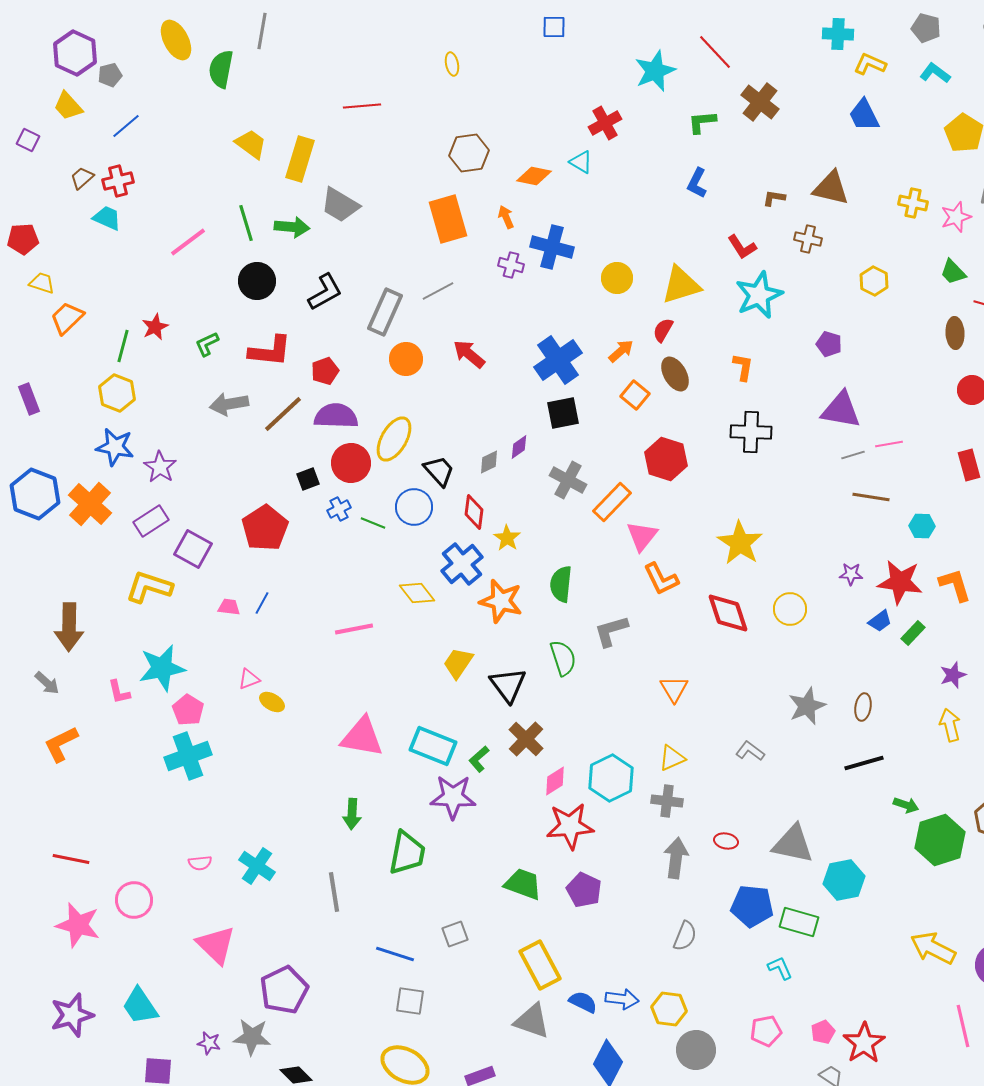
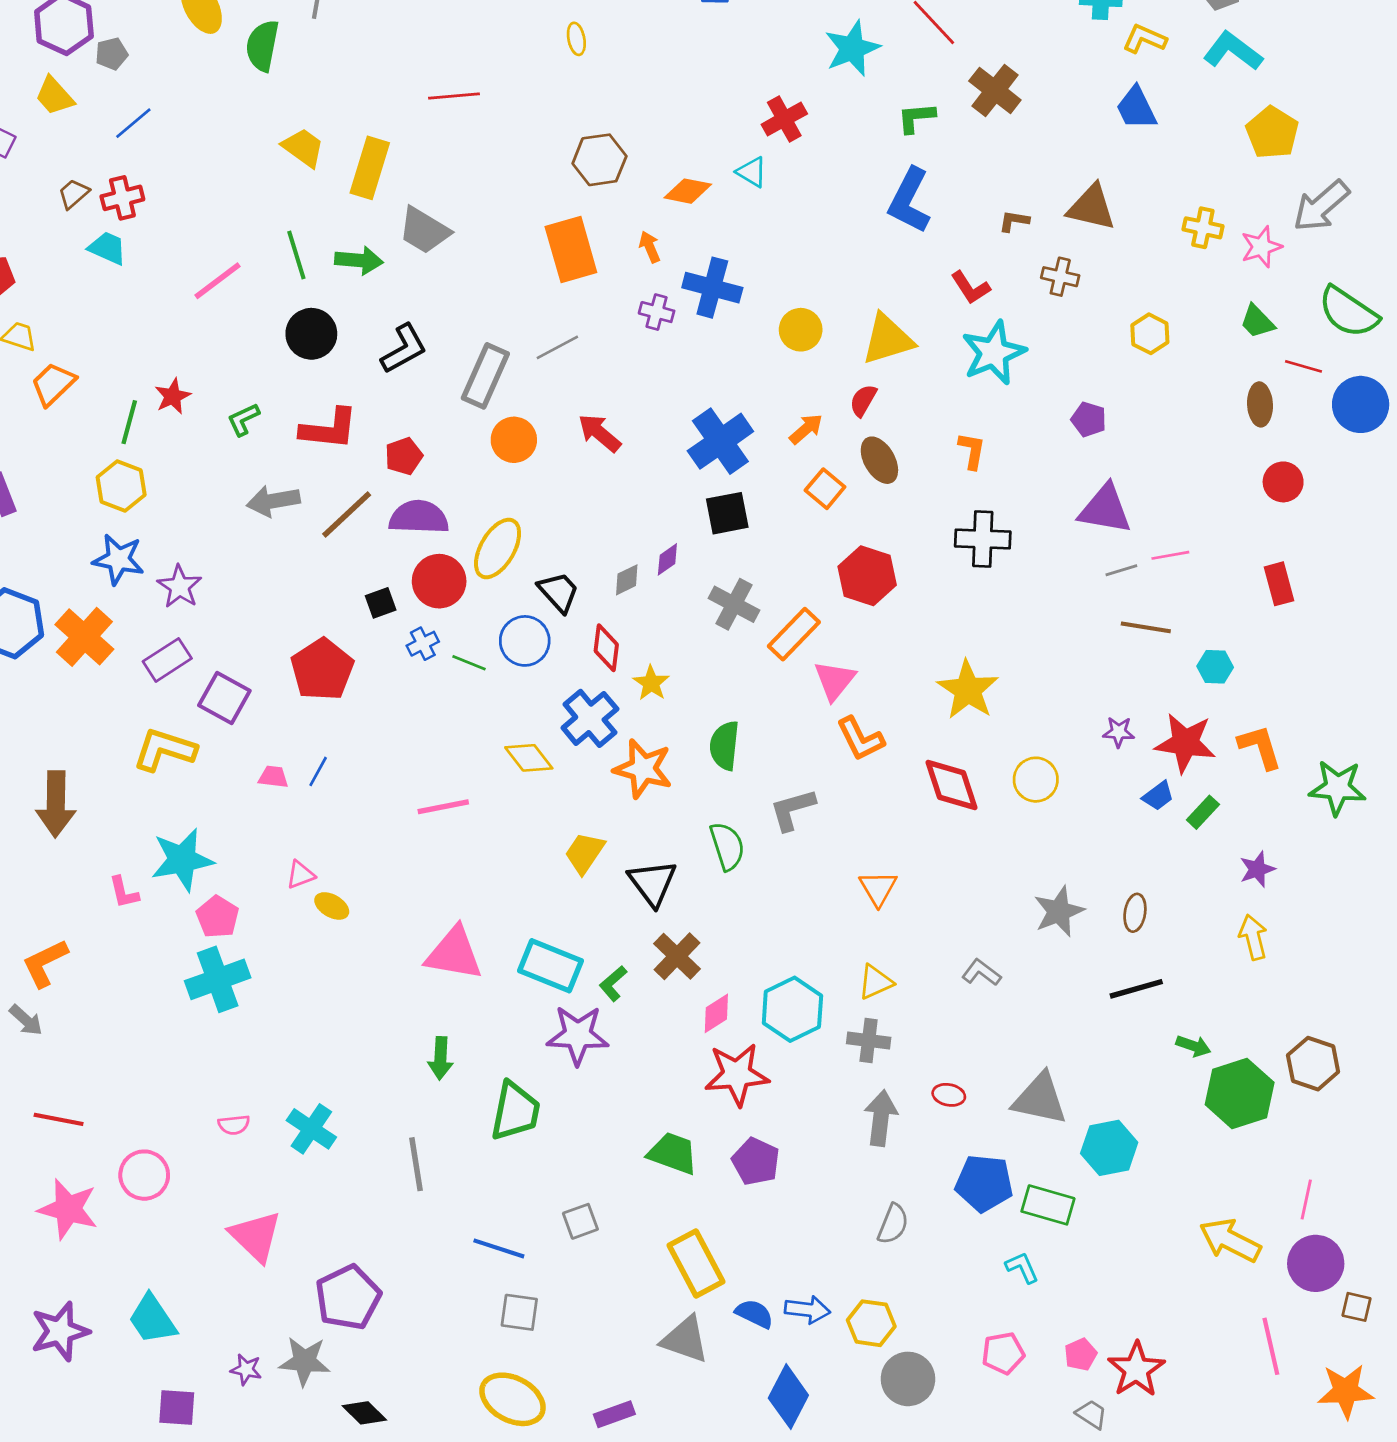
cyan L-shape: (935, 73) -> (1233, 51), size x1.4
blue L-shape: (697, 183) -> (909, 201), size x1.6
gray arrow: (47, 683) -> (26, 1020), moved

